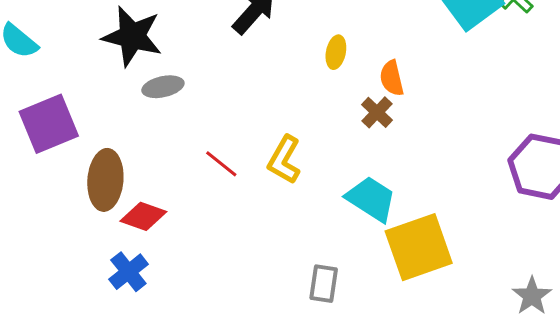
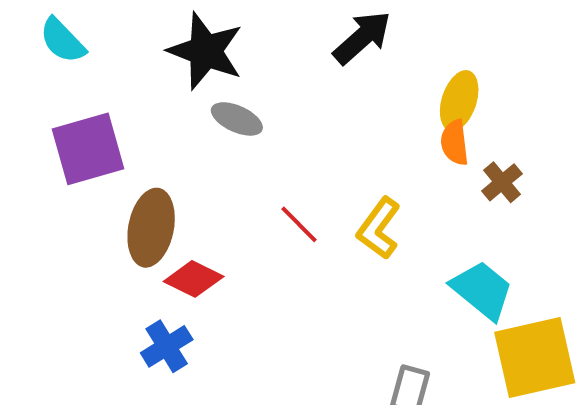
yellow ellipse: (336, 52) -> (459, 101), size x1.4
orange semicircle: (392, 78) -> (455, 142), moved
gray ellipse: (163, 87) -> (237, 119), turned 30

